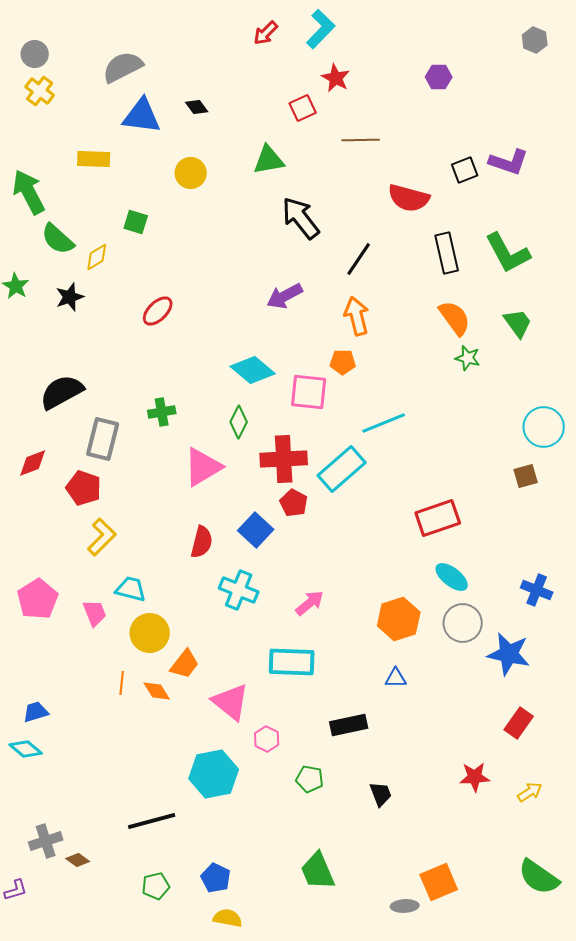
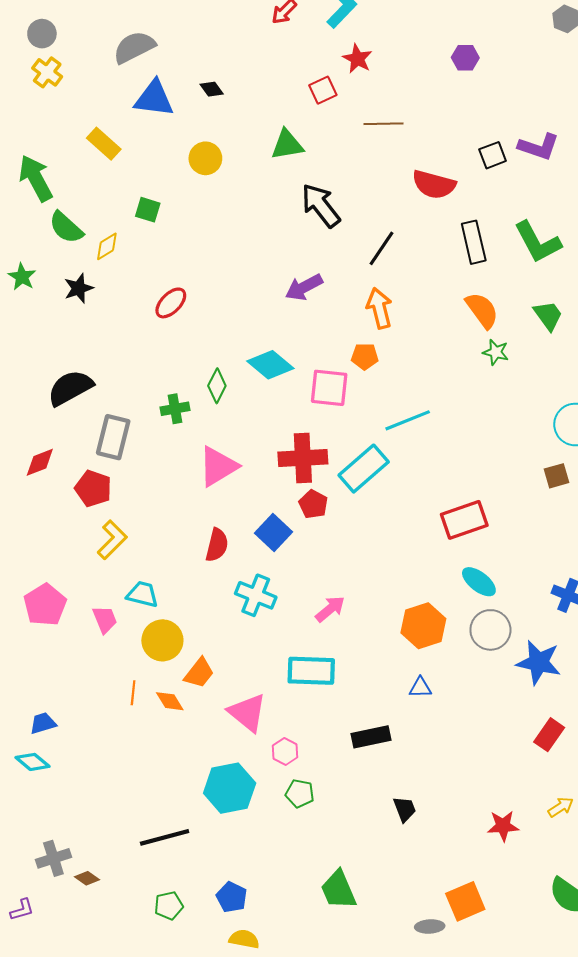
yellow rectangle: (94, 159) -> (104, 144), turned 40
green diamond: (239, 422) -> (217, 386), moved
red star: (475, 777) -> (503, 826), moved
green pentagon: (310, 779) -> (300, 793), moved

